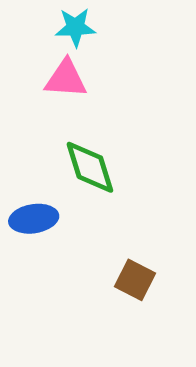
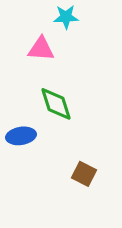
cyan star: (75, 27) -> (66, 17), moved

